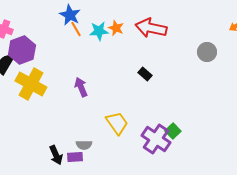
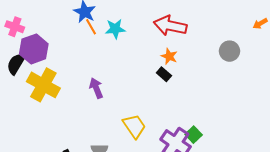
orange star: (116, 28) -> (169, 56), moved

